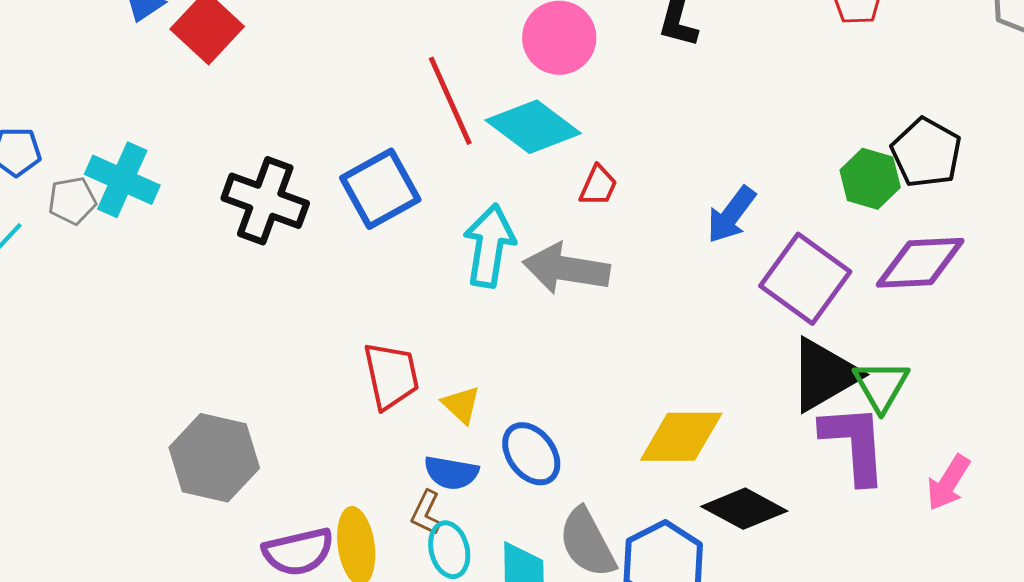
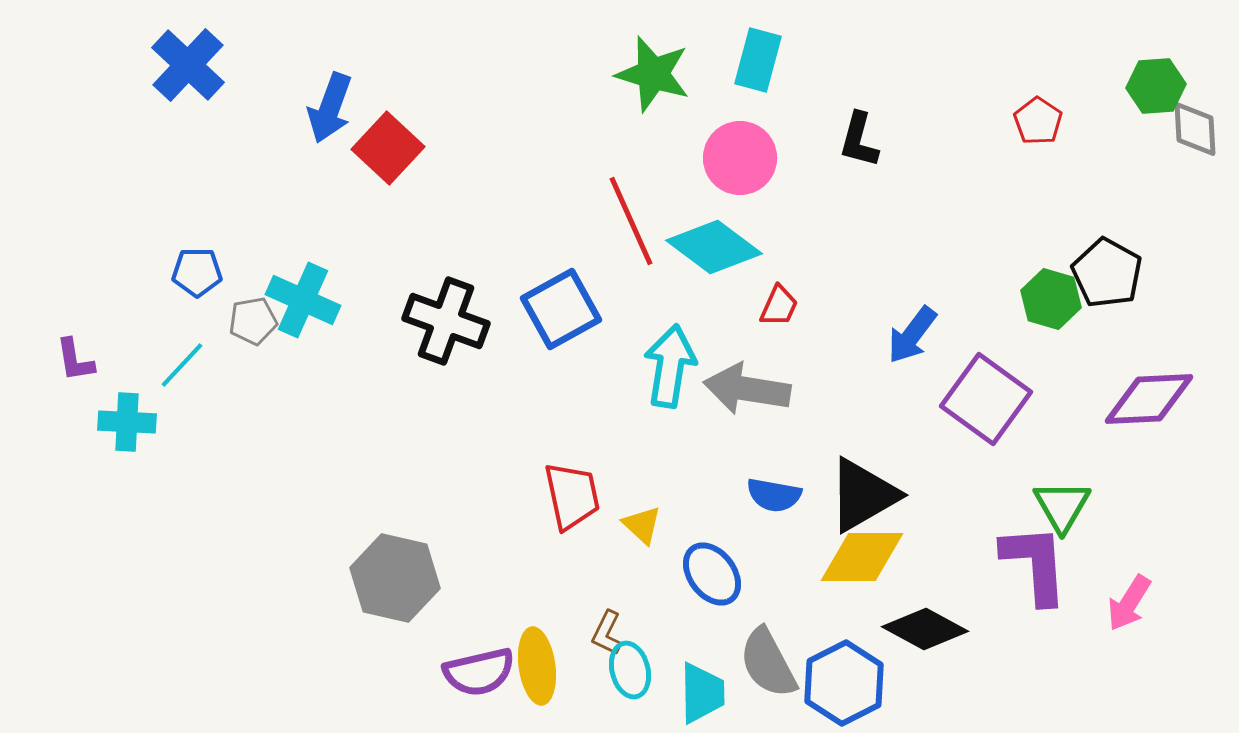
purple diamond: (920, 263) -> (1149, 399), moved
black triangle: (824, 375) -> (863, 495), moved
blue semicircle: (451, 473) -> (774, 495), moved

